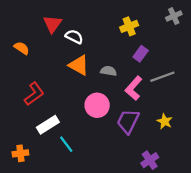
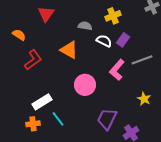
white semicircle: (74, 37) -> (104, 41), moved
gray semicircle: (109, 71) -> (85, 26), moved
red L-shape: (34, 94) -> (33, 60), moved
purple trapezoid: (128, 121) -> (107, 119), moved
orange cross: (20, 153) -> (33, 124), moved

